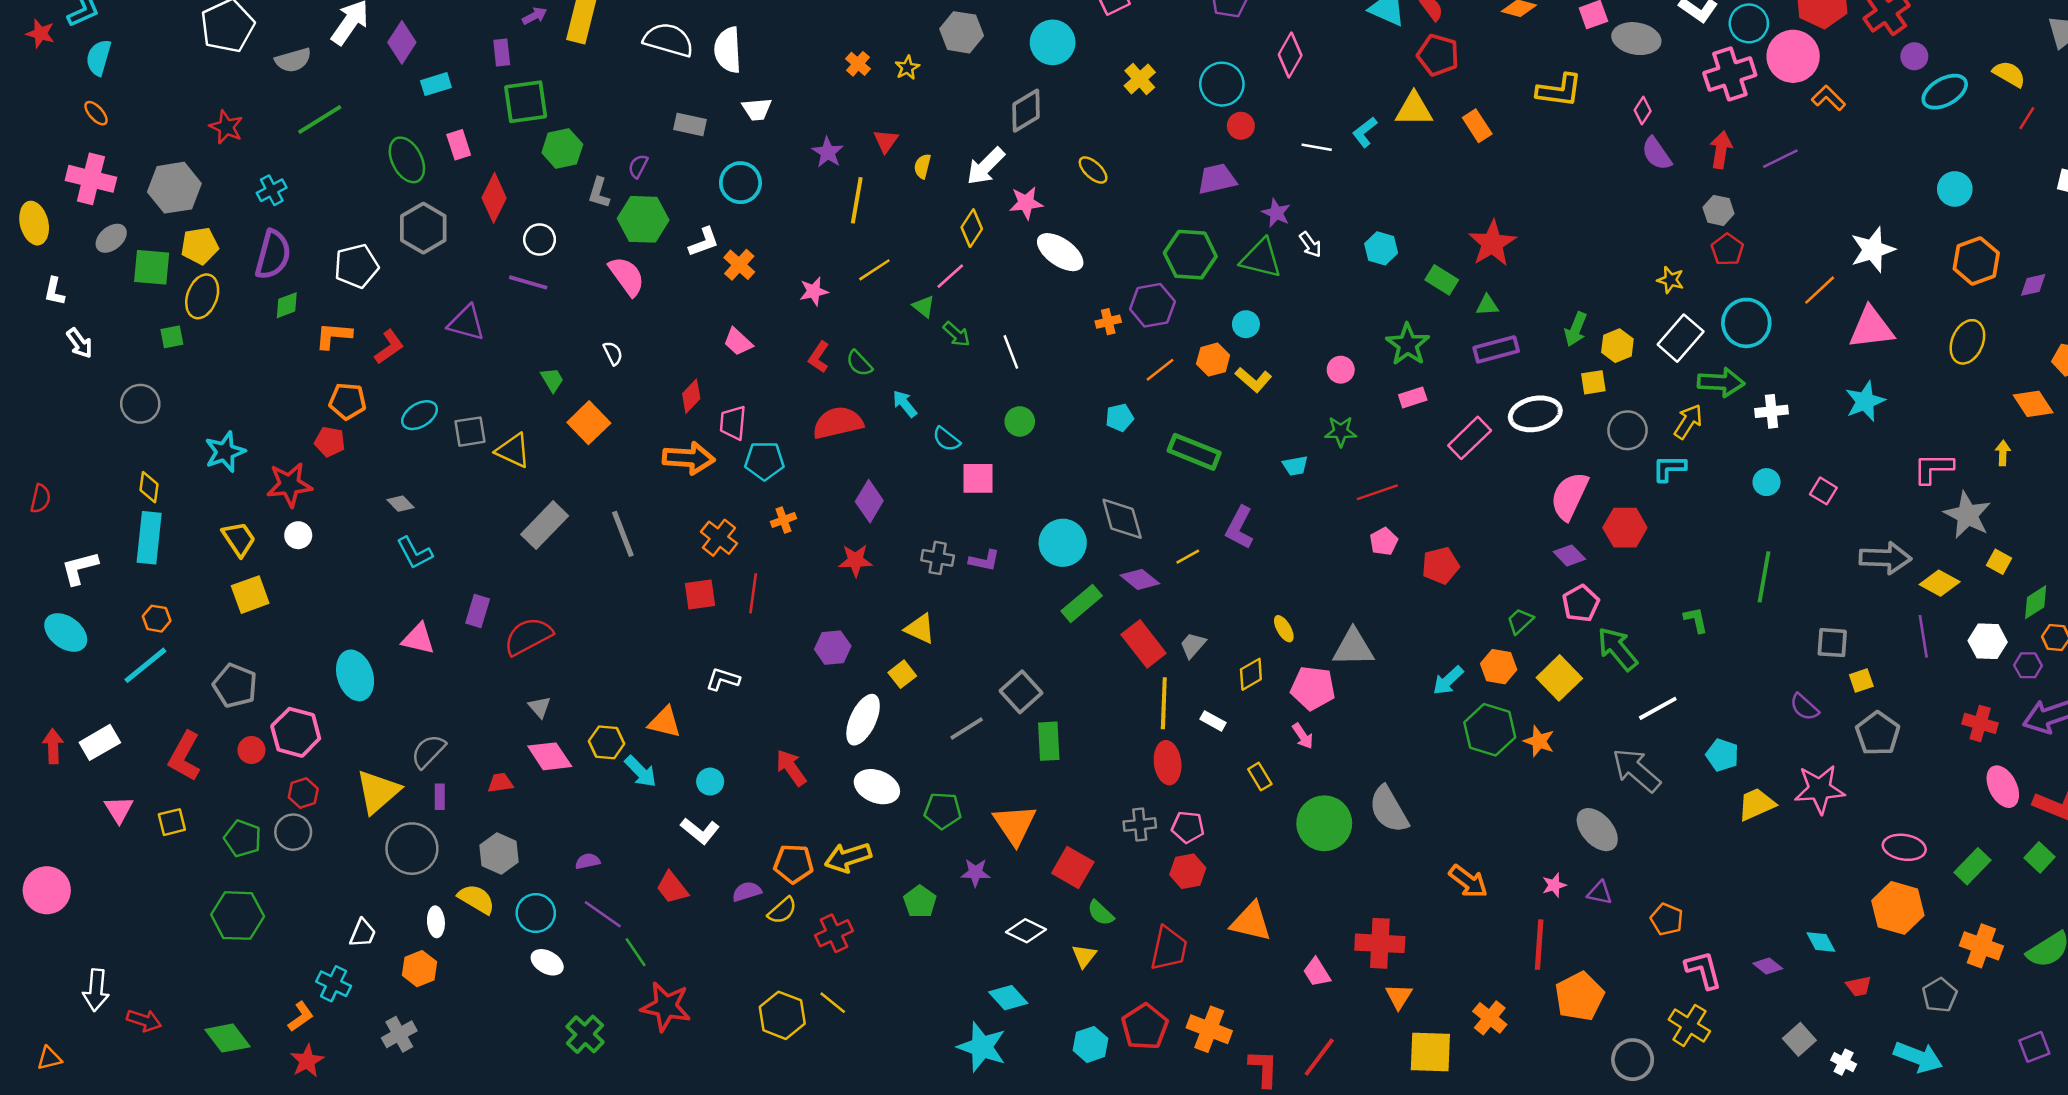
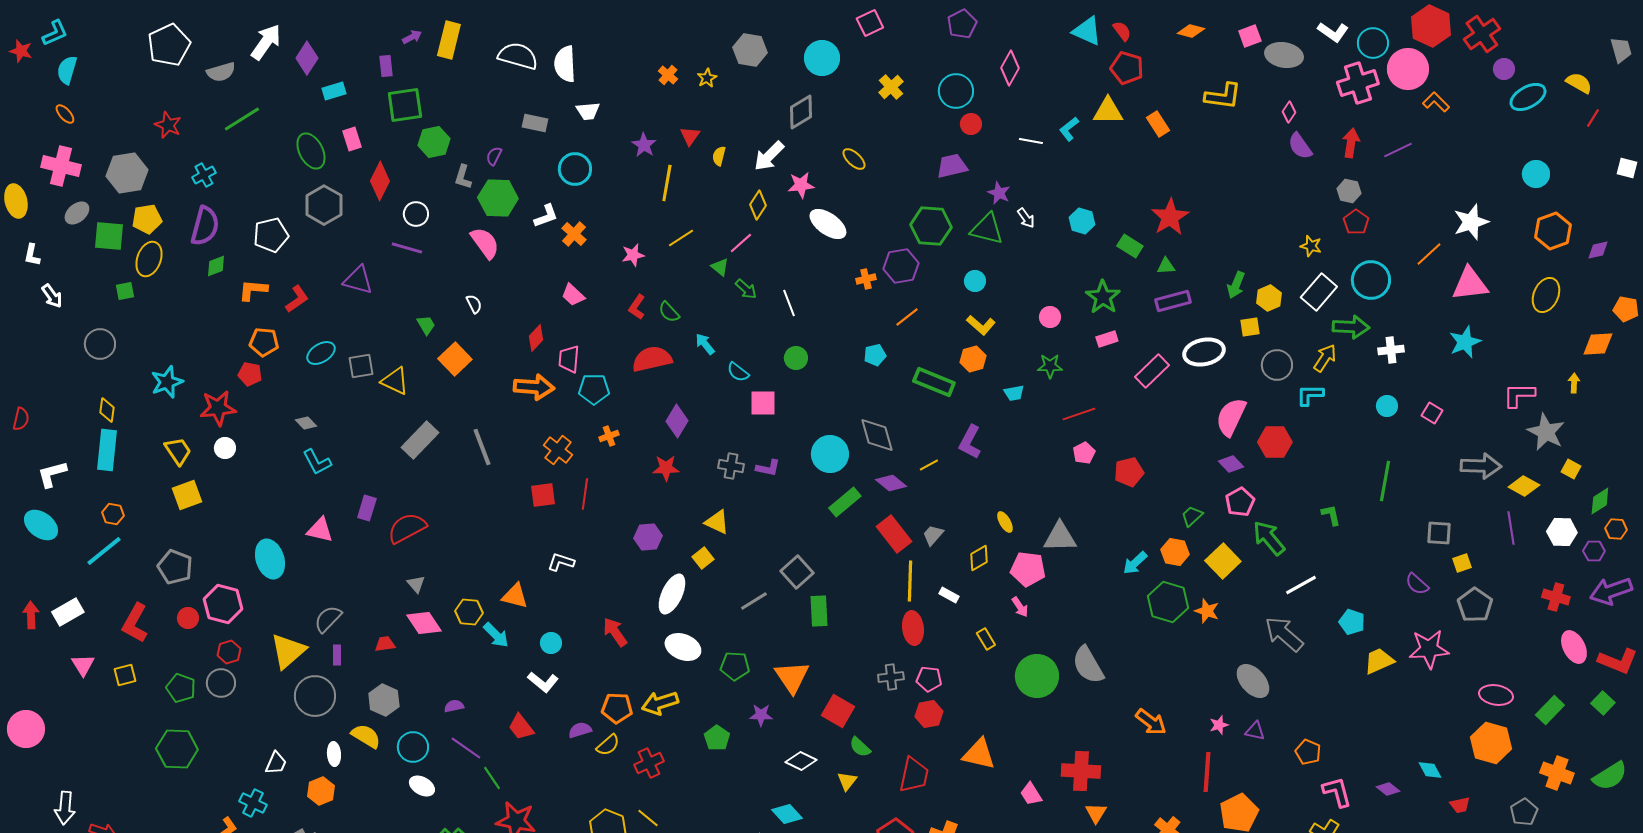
orange hexagon: (1213, 360) -> (973, 359), moved
orange diamond: (2033, 404) -> (1598, 344), turned -60

